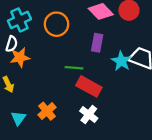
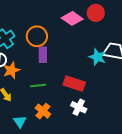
purple rectangle: (97, 43) -> (43, 55), moved
green line: (74, 68) -> (38, 85), moved

